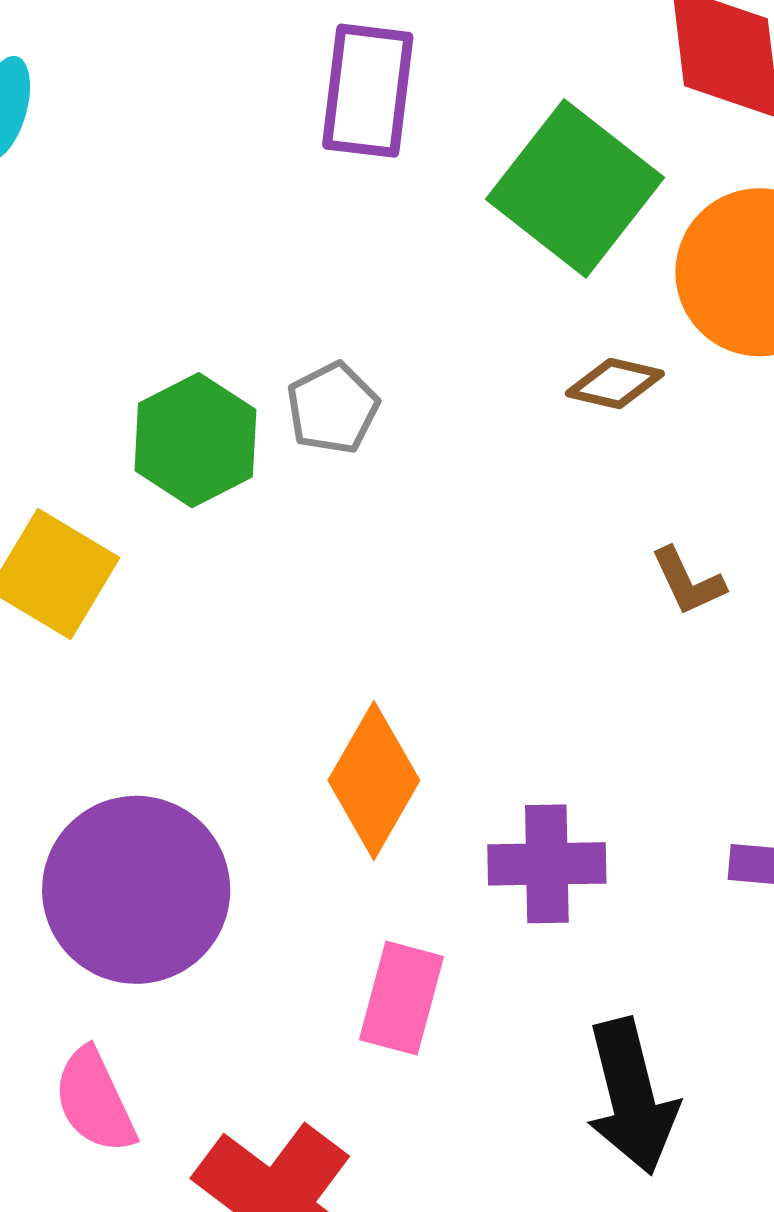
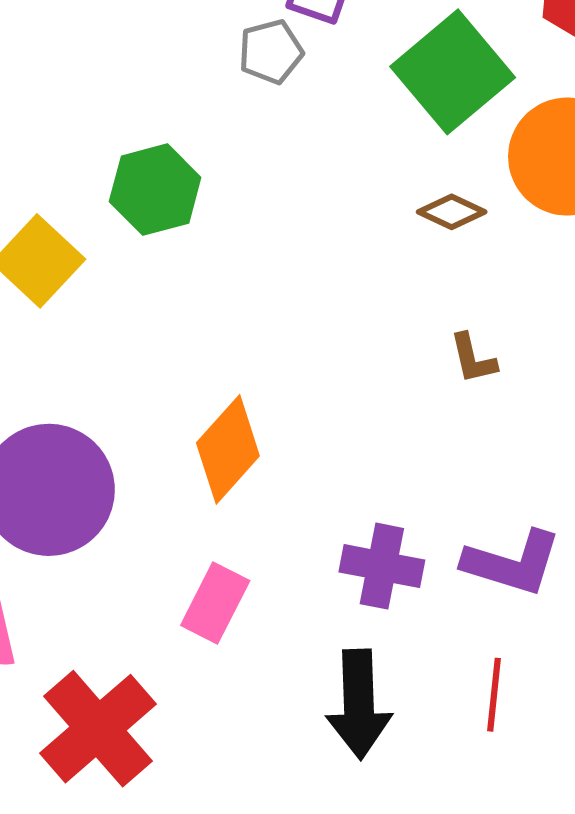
gray pentagon: (333, 408) -> (271, 52), moved
purple cross: (547, 864) -> (382, 566), moved

